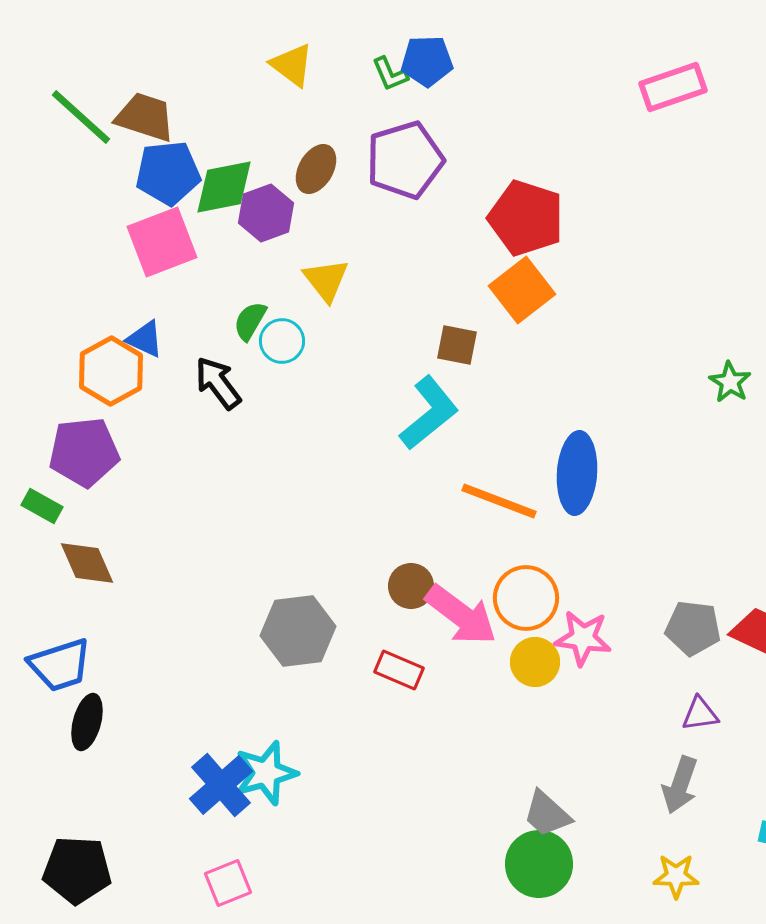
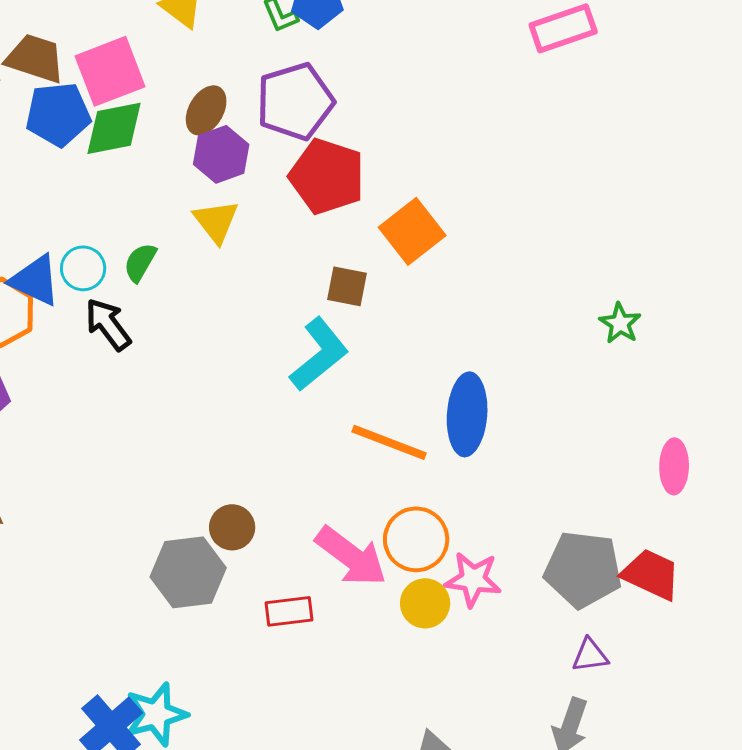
purple hexagon: (266, 213) -> (221, 154), moved
red pentagon: (526, 218) -> (327, 176), moved
pink square: (162, 242) -> (110, 71), moved
blue triangle: (145, 339) -> (35, 280), size x1.4
cyan circle: (282, 341) -> (83, 268), moved
brown circle: (411, 586) -> (232, 527), moved
gray pentagon: (693, 628) -> (583, 569), size x1.4
red rectangle: (399, 670) -> (289, 611), turned -30

